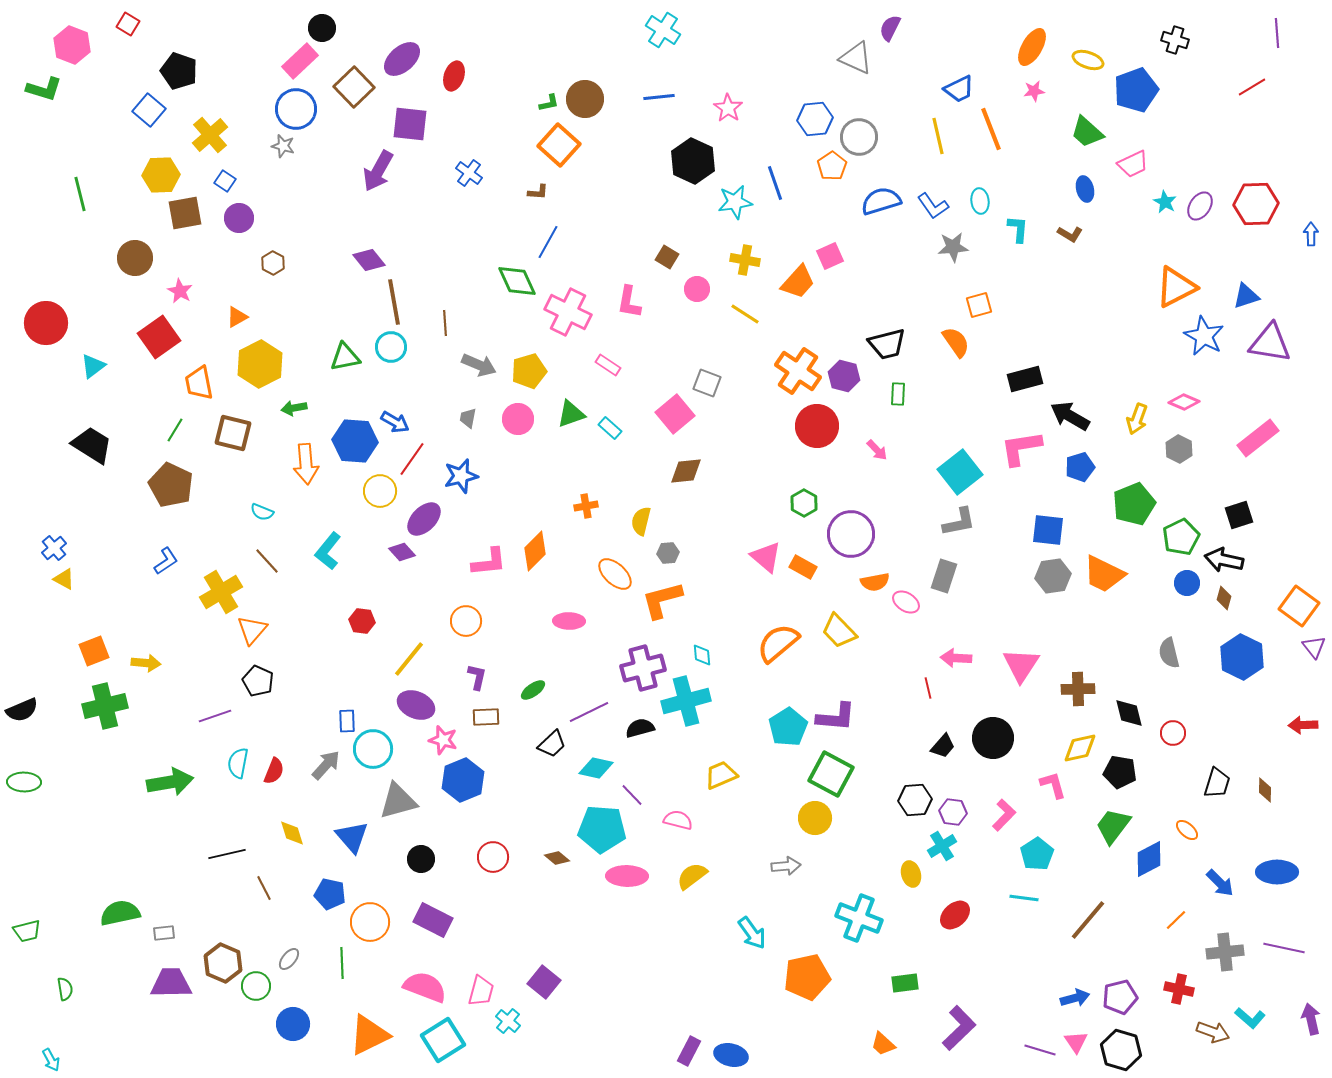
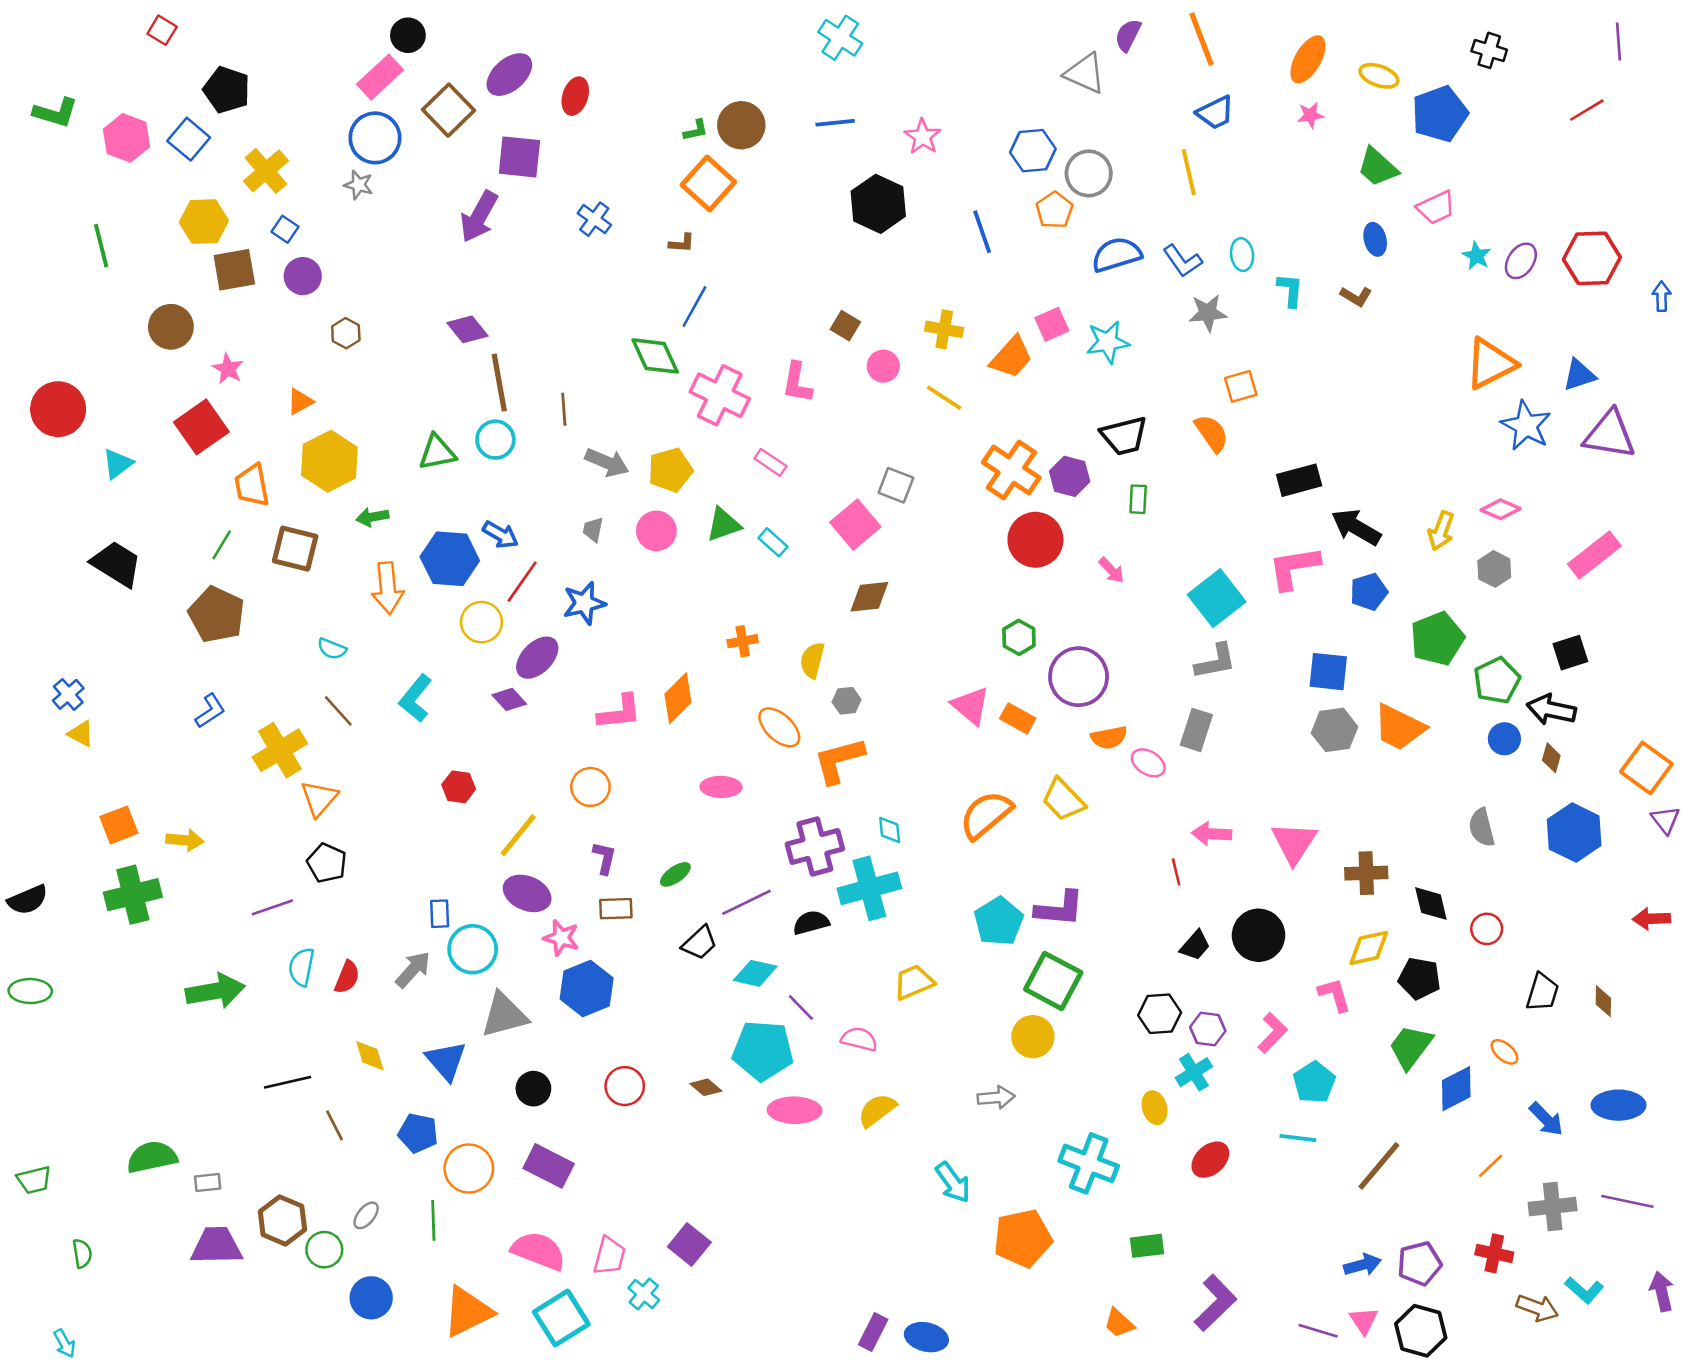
pink hexagon: (72, 45) -> (127, 138), moved
orange line: (991, 129) -> (1201, 39), moved
cyan star: (735, 202) -> (1108, 342), moved

